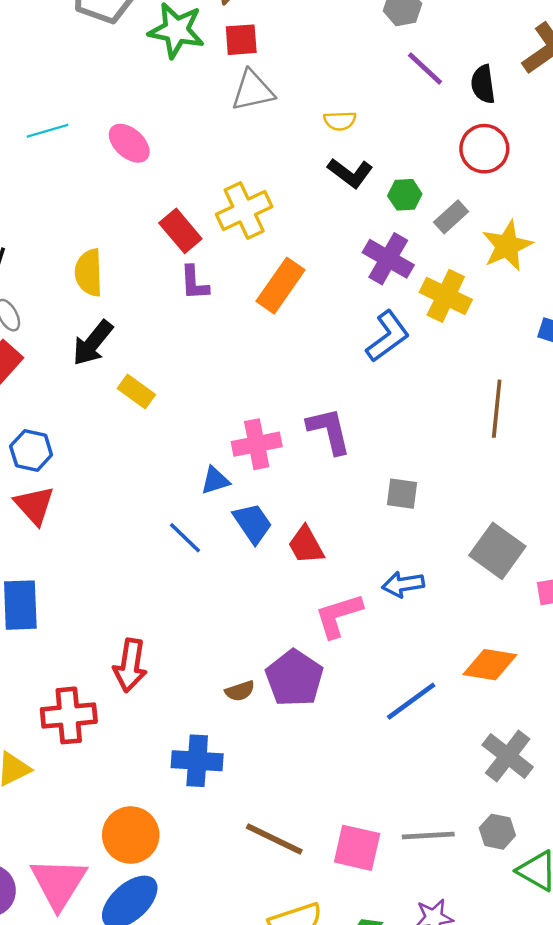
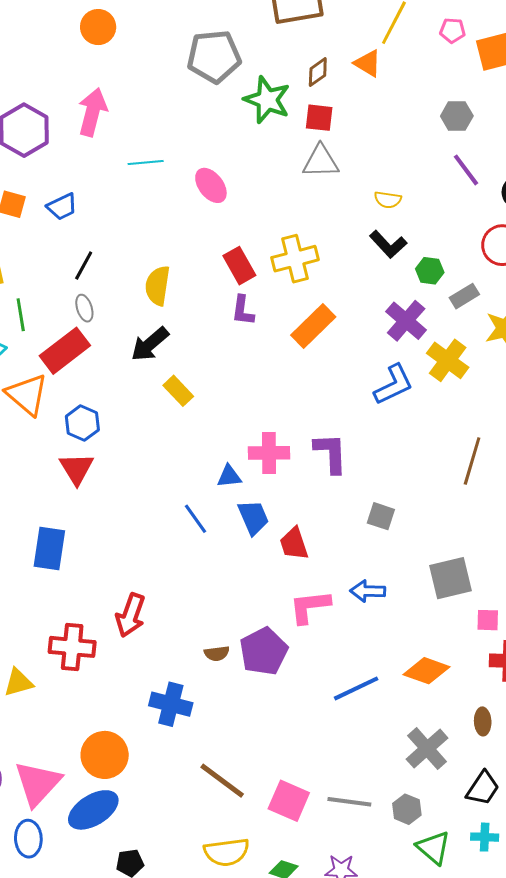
gray square: (497, 551) -> (450, 578), turned 30

